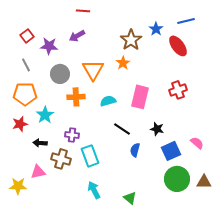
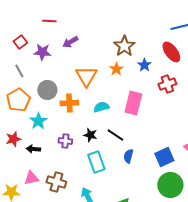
red line: (83, 11) -> (49, 21), moved
blue star: (156, 29) -> (144, 65), moved
gray circle: (60, 74) -> (47, 90), moved
red cross: (178, 90) -> (167, 84), moved
orange pentagon: (25, 94) -> (18, 100), turned -30
red star: (20, 124) -> (13, 139), moved
black star: (157, 129) -> (90, 135), moved
cyan rectangle: (90, 156) -> (96, 162), moved
brown cross: (61, 159) -> (56, 182), moved

